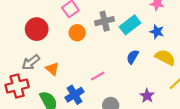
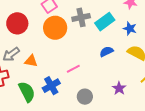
orange circle: (77, 33) -> (55, 28), size x1.5
blue semicircle: (133, 57) -> (106, 52), turned 32
orange triangle: (52, 69) -> (31, 61), turned -32

